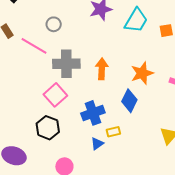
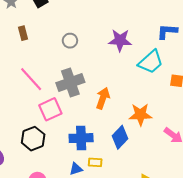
pink line: (34, 46) -> (31, 79), moved
gray cross: (66, 64) -> (70, 82), turned -36

